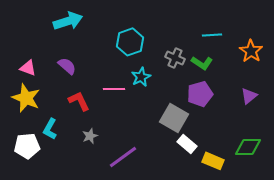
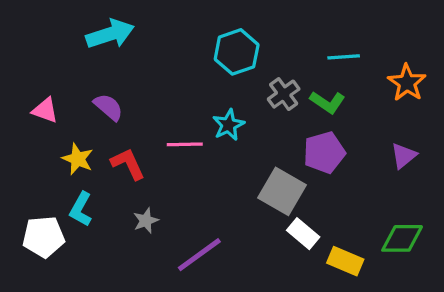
cyan hexagon: (130, 42) -> (237, 52), moved
gray cross: (175, 58) -> (284, 94), turned 30
yellow star: (26, 98) -> (78, 159), moved, size x0.7

